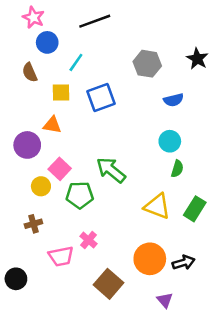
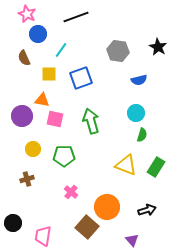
pink square: (60, 169) -> (55, 119), moved, turned -30
green arrow: (111, 170) -> (91, 121), moved, turned 35
pink trapezoid: (61, 256) -> (43, 236), moved, turned 110
orange circle: (150, 259) -> (107, 207), moved

